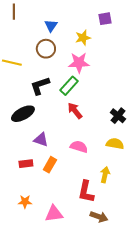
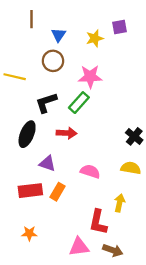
brown line: (14, 12) -> (32, 19), moved
yellow star: (83, 38) -> (95, 38), moved
red arrow: (75, 111) -> (67, 133), moved, turned 132
black ellipse: (23, 114) -> (27, 134), turned -40
red rectangle: (26, 164) -> (30, 191), size x1.5
pink triangle: (54, 214) -> (79, 247), moved

